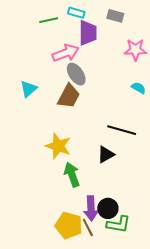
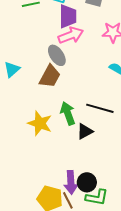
pink arrow: (66, 53) -> (71, 35), moved
green arrow: (72, 175) -> (68, 113), moved

